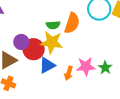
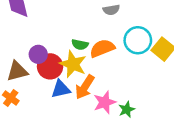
orange semicircle: (72, 23) -> (102, 48), turned -145
pink star: (86, 67) -> (105, 102), turned -30
orange arrow: (69, 73) -> (85, 87), moved, size x1.5

